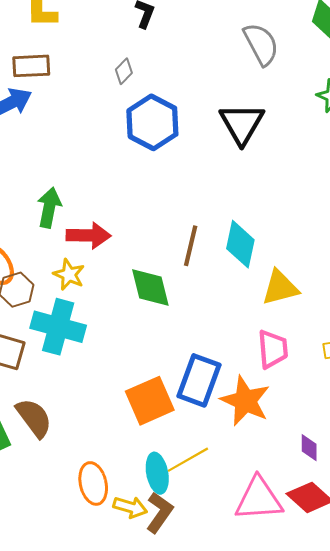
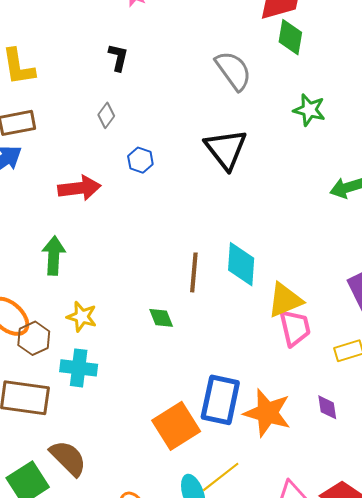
blue hexagon: (152, 122) -> (140, 160), size x0.5
red arrow: (88, 235) -> (79, 188), moved
green diamond: (150, 288) -> (161, 318), size x0.6
cyan cross: (58, 327) -> (79, 368), size x0.7
pink trapezoid: (273, 349) -> (295, 328), moved
purple diamond: (309, 448) -> (327, 407), moved

